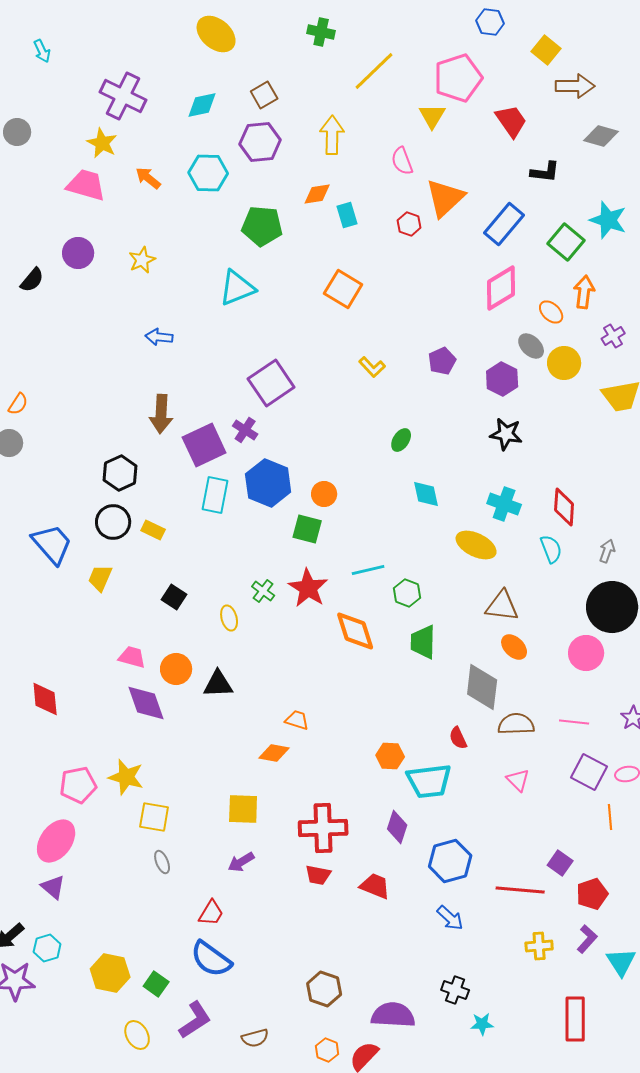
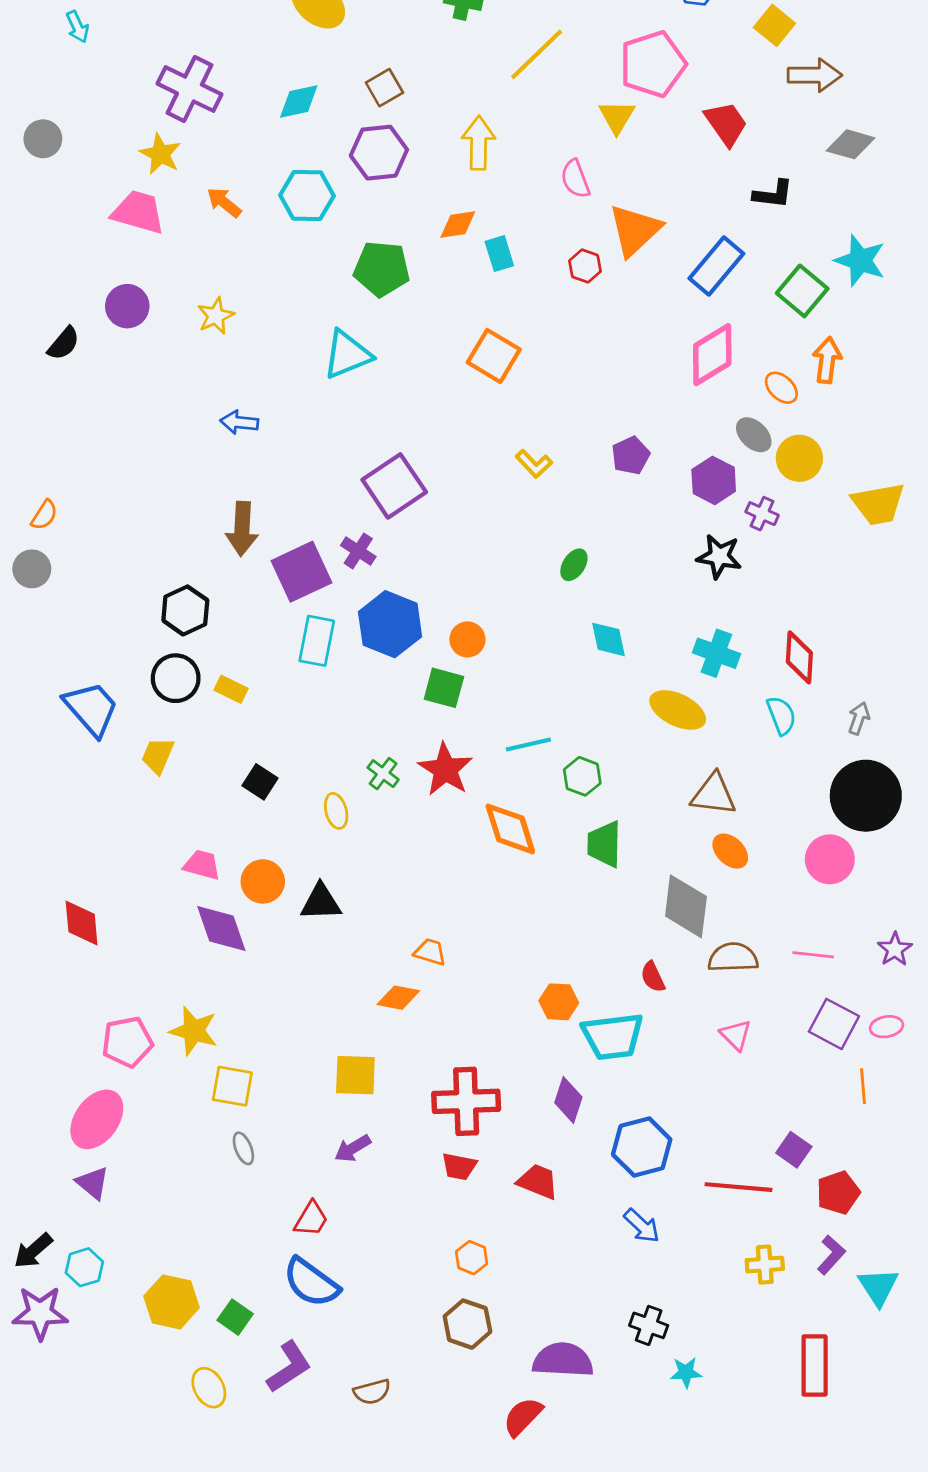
purple cross: (613, 336) -> (762, 514), moved, turned -35
orange hexagon: (327, 1050) -> (472, 1258), moved

